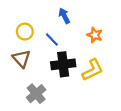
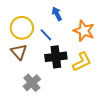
yellow circle: (25, 32) -> (22, 28), size x1.5
orange star: (95, 35) -> (84, 31), size x1.5

